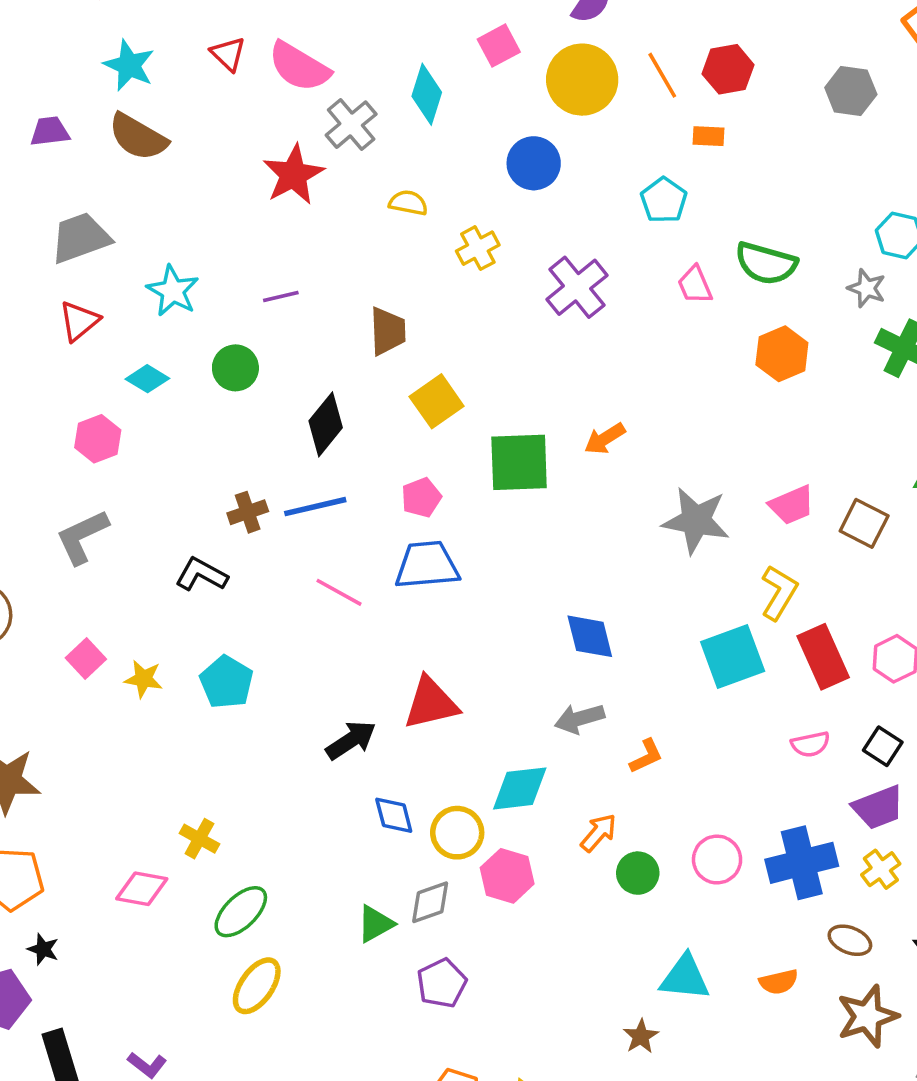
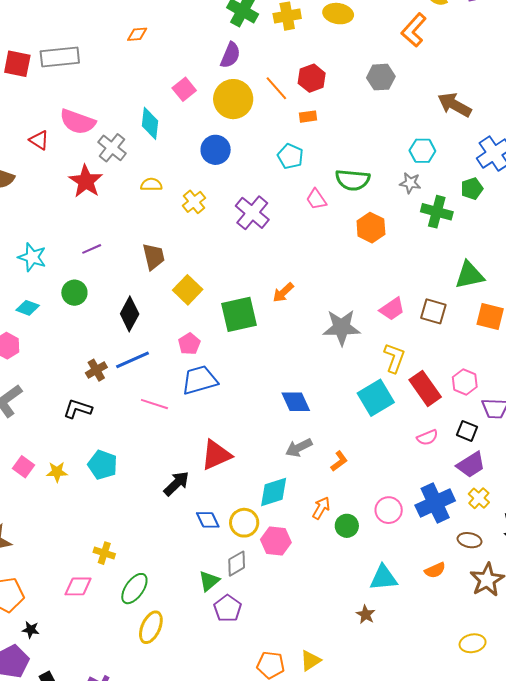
red triangle: (228, 54) -> (39, 140), moved
purple pentagon: (442, 983) -> (228, 608), moved

